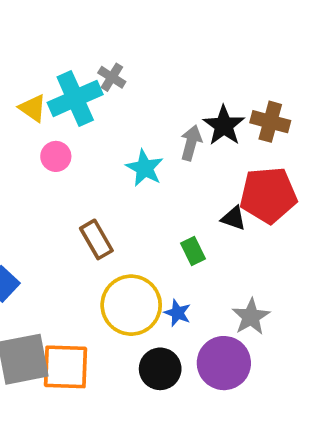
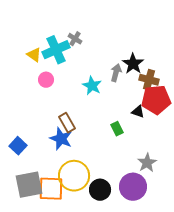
brown cross: (270, 122) -> (149, 80), moved
yellow circle: (131, 305) -> (74, 176), moved
blue star: (178, 313) -> (61, 139), moved, size x1.6

